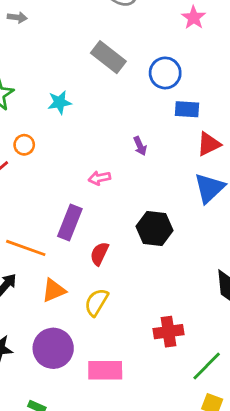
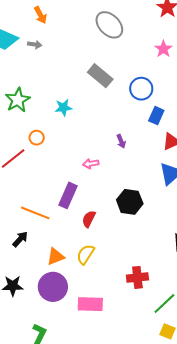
blue rectangle: (187, 109) -> (156, 116), turned -72
orange triangle: (54, 290) -> (56, 257), moved

